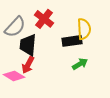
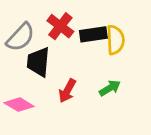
black rectangle: (72, 41) -> (93, 34), moved
red arrow: (28, 65) -> (67, 91), moved

